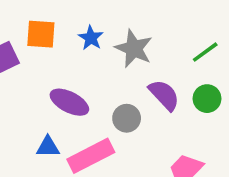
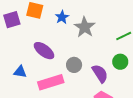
purple semicircle: (164, 95) -> (100, 73), moved
blue triangle: (48, 147) -> (20, 72), moved

